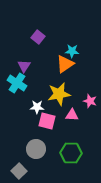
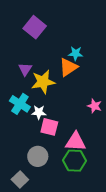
purple square: (38, 37) -> (35, 27), moved, size x1.5
cyan cross: (17, 83) -> (20, 104), moved
yellow star: (59, 94) -> (43, 82), moved
pink triangle: (72, 115) -> (76, 142), moved, size x1.5

